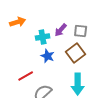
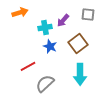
gray square: (81, 31) -> (88, 14), moved

